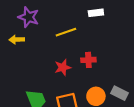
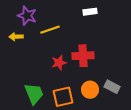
yellow line: (66, 32) -> (50, 30), moved
red cross: (88, 60) -> (83, 56), size x1.5

